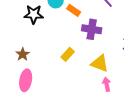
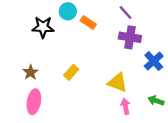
purple cross: (92, 29) -> (130, 37), moved
yellow rectangle: (68, 54) -> (71, 72), moved

